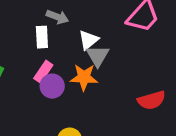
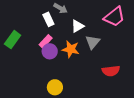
white rectangle: (42, 37) -> (48, 19), turned -32
gray triangle: (98, 56) -> (93, 42), moved

